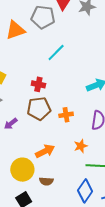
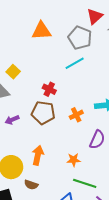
gray pentagon: (43, 17) -> (80, 38), moved
orange cross: (66, 115) -> (76, 115), moved, turned -32
orange arrow: (45, 151) -> (38, 155), turned -66

